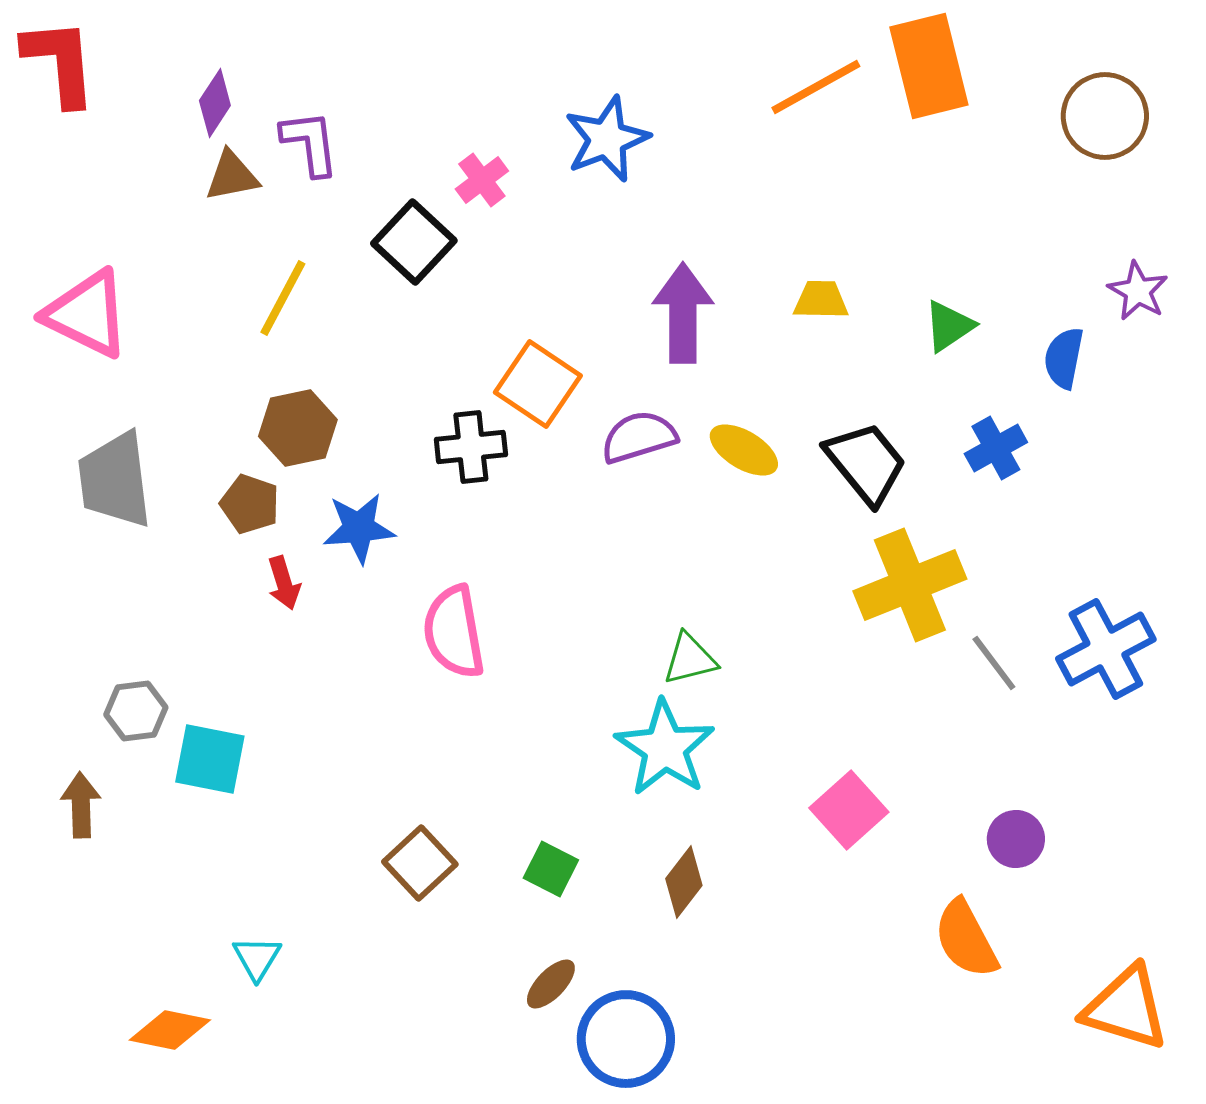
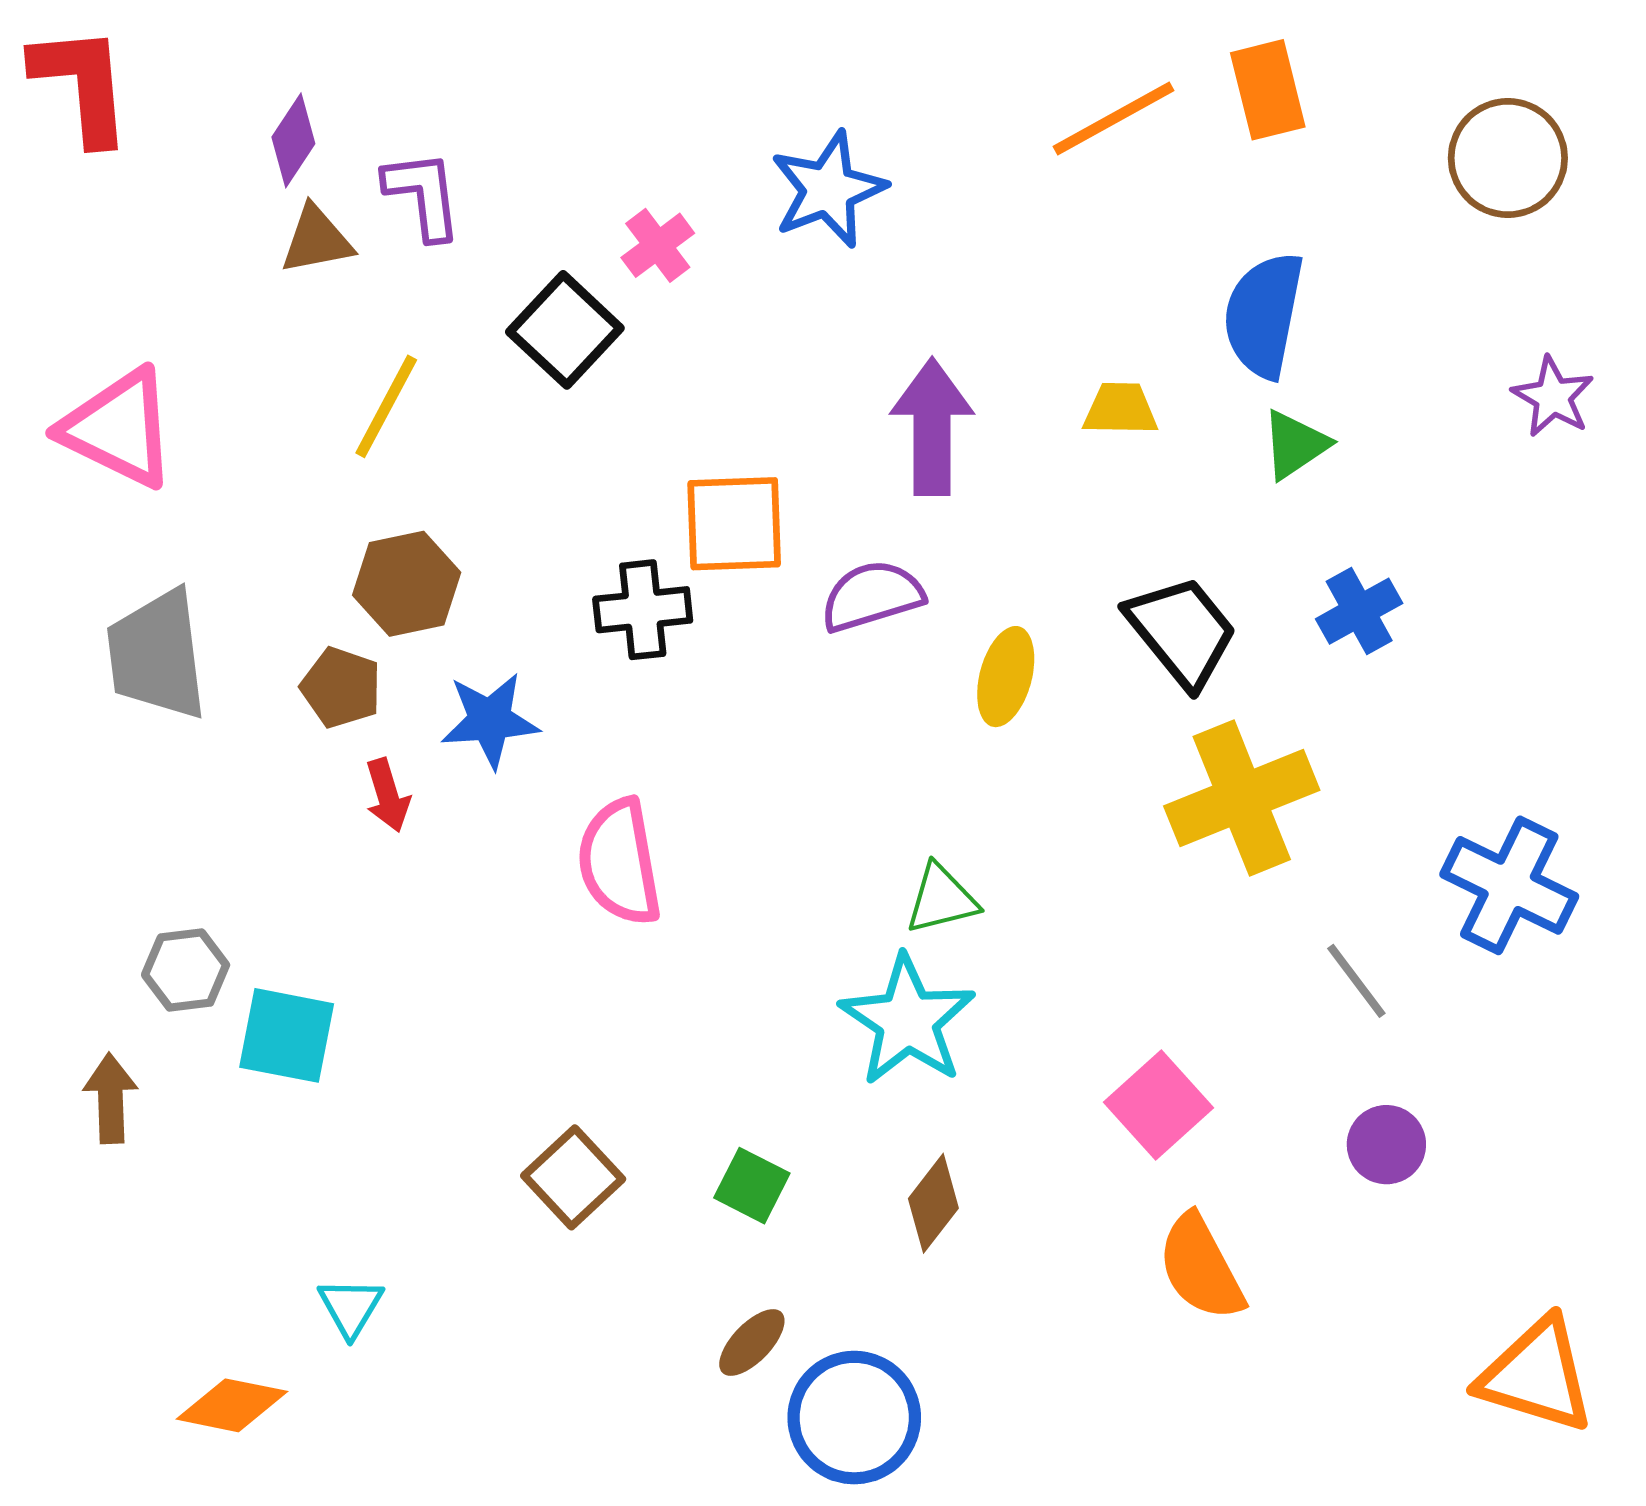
orange rectangle: (929, 66) -> (1268, 90), size x0.7
blue semicircle: (1064, 358) -> (1264, 315), moved, size x1.5
orange square: (538, 384) -> (734, 524), turned -36
yellow ellipse: (744, 450) -> (1006, 677), moved, turned 74
blue cross: (1106, 649) -> (1509, 885), turned -36
gray line: (994, 663) -> (1356, 981), moved
orange semicircle: (966, 939) -> (1201, 1267), moved

